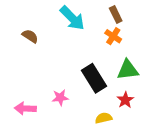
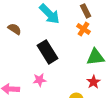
black rectangle: (94, 78) -> (48, 52), moved

